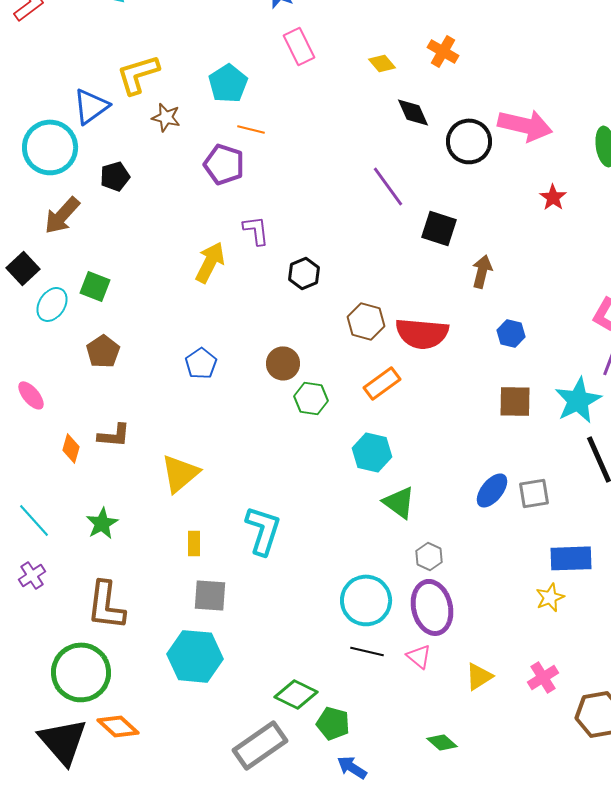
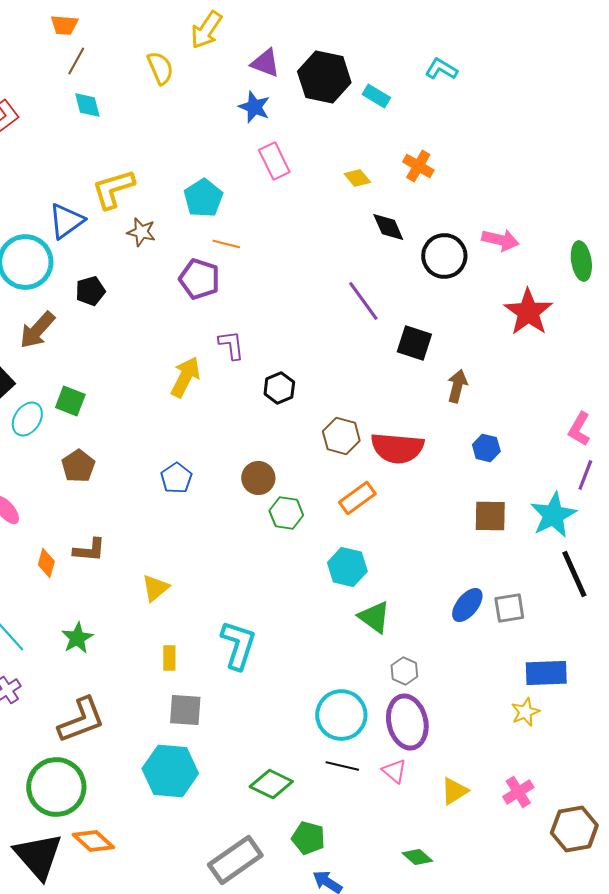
pink arrow: (525, 125) -> (500, 240), size x0.7
red star: (553, 197) -> (528, 312), size x1.8
yellow triangle: (180, 473) -> (155, 588), size x0.7
brown L-shape: (106, 605) -> (81, 720), turned -118
green diamond: (296, 694) -> (271, 784), moved

